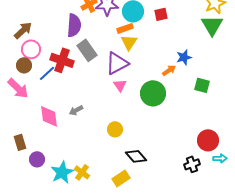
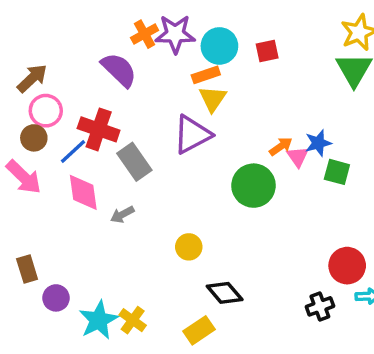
purple semicircle: (74, 25) -> (119, 70), turned -50
gray rectangle: (87, 50) -> (134, 162), moved
blue star: (184, 57) -> (318, 143), moved
pink triangle: (120, 85) -> (298, 157), moved
pink diamond: (49, 116) -> (83, 192), moved

